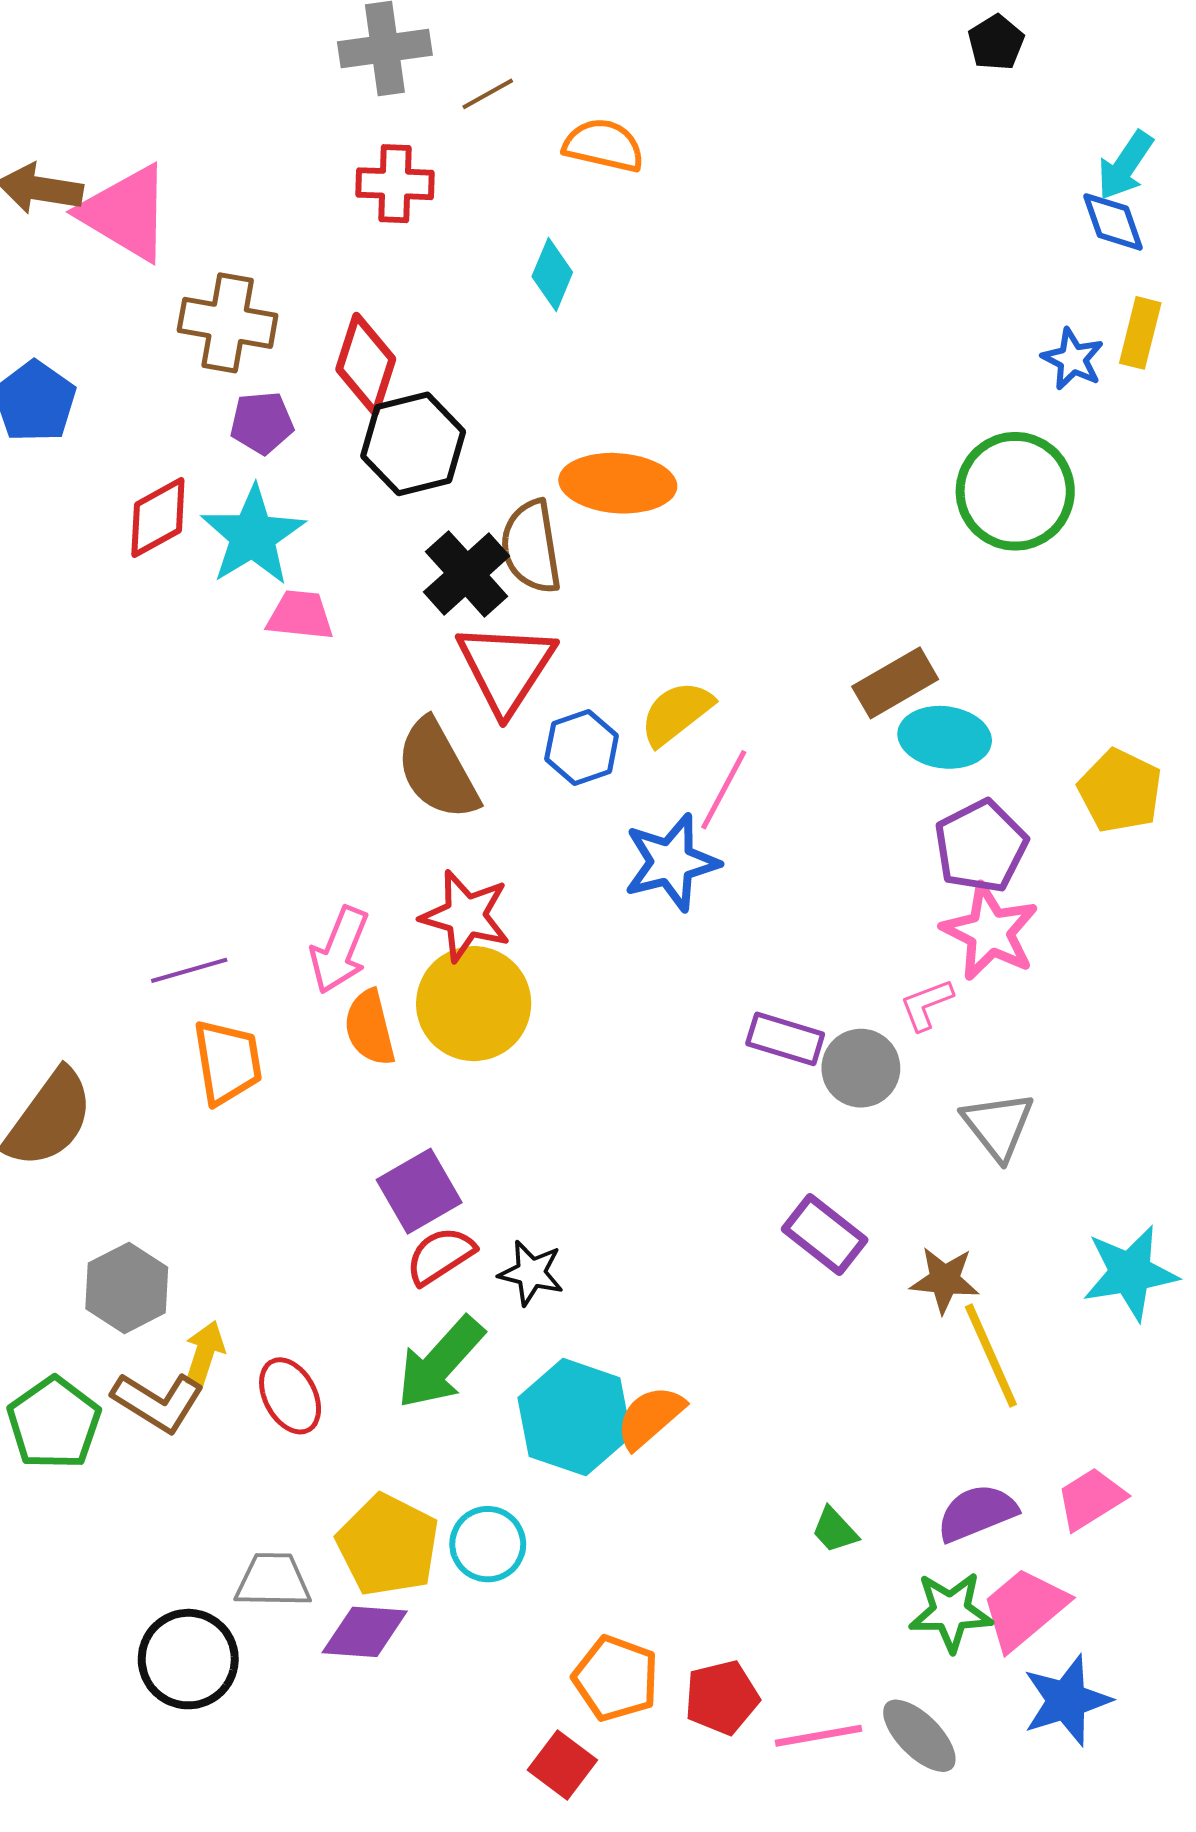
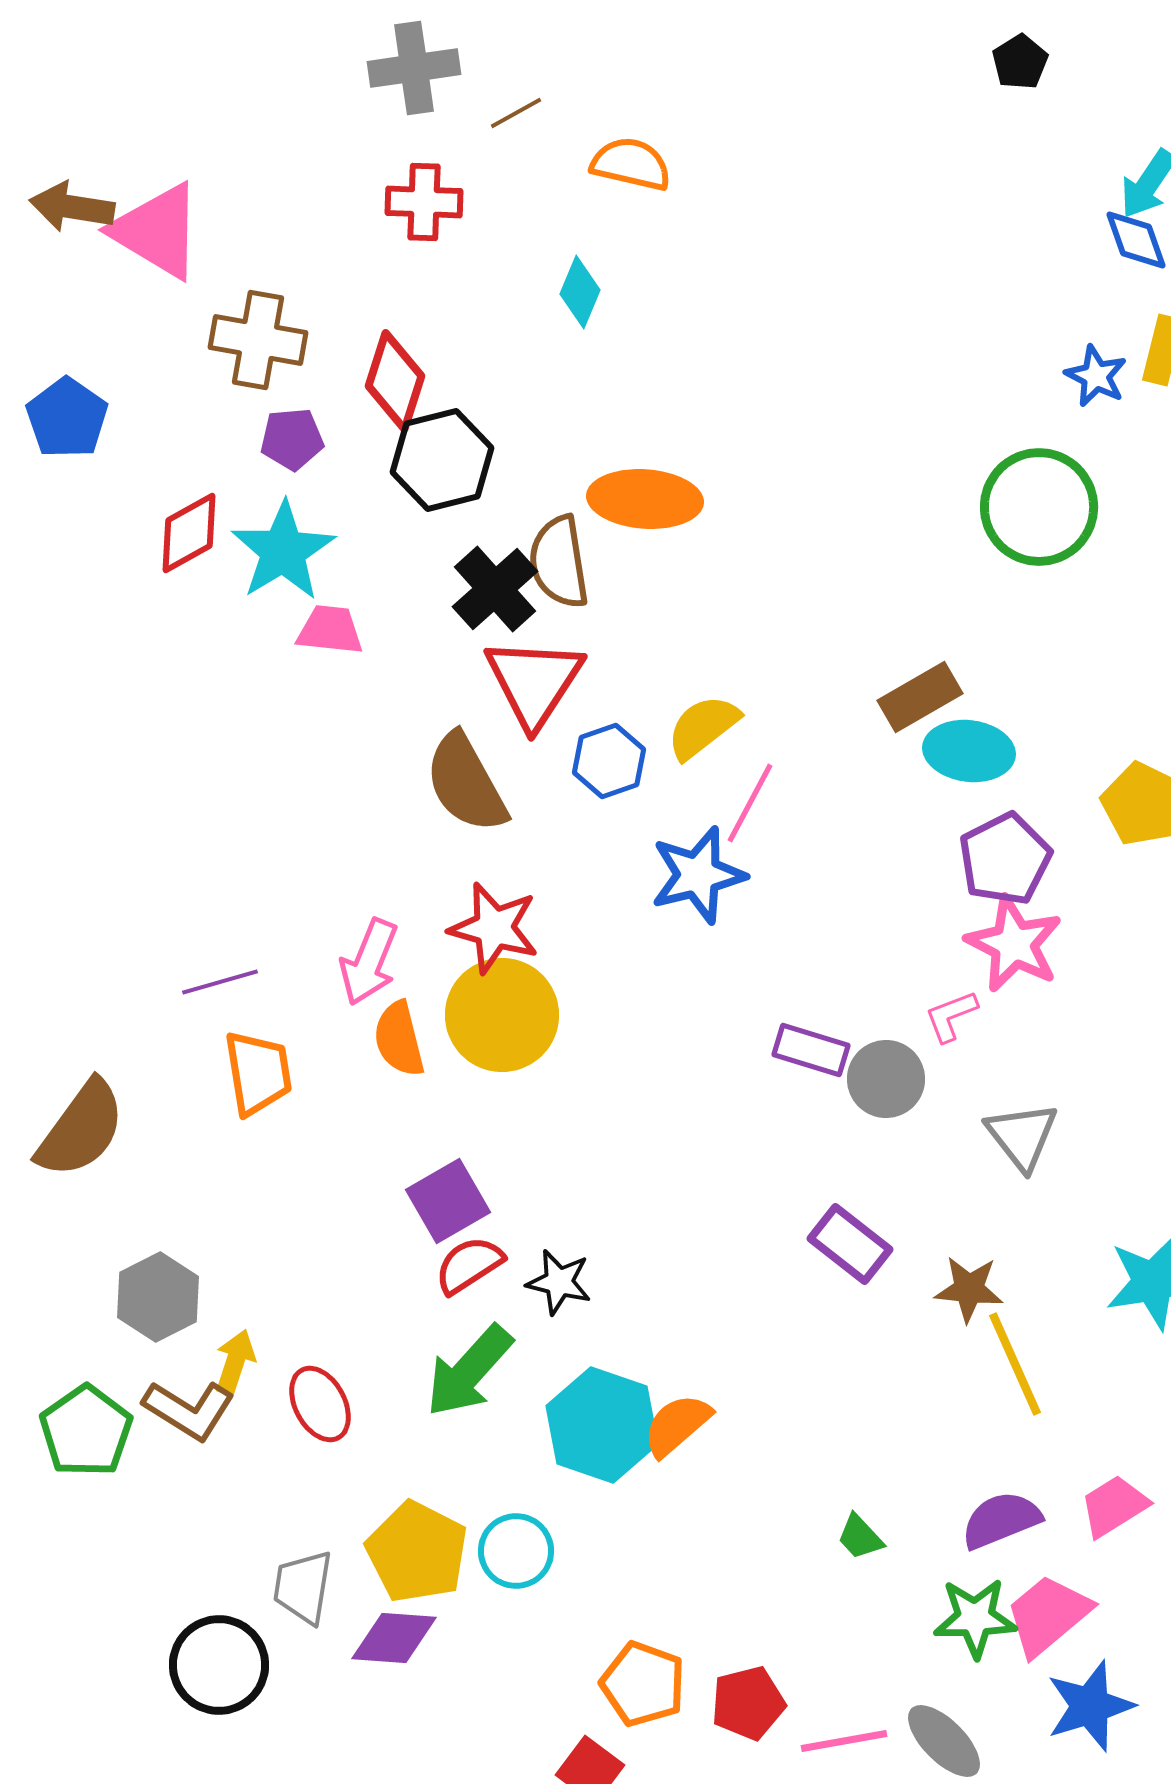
gray trapezoid: (273, 1580) -> (303, 1587), turned -82

